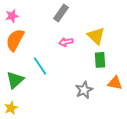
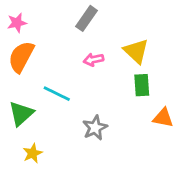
cyan line: (40, 66) -> (57, 94), turned -30
gray star: (84, 90) -> (95, 128), moved
yellow star: (11, 108) -> (33, 153), moved

